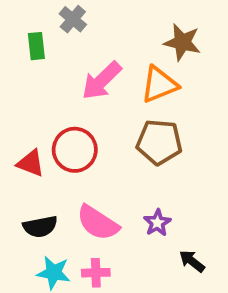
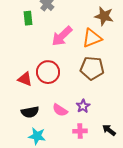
pink semicircle: (98, 223) -> (60, 110), size x0.7
purple star: (157, 223) -> (83, 106), moved
pink cross: (96, 273) -> (80, 131), moved

